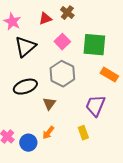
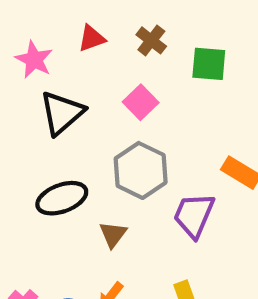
red triangle: (45, 19) -> (92, 38), moved
green square: (94, 45) -> (209, 64), moved, size x0.7
purple trapezoid: (95, 106) -> (194, 215), moved

